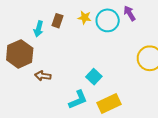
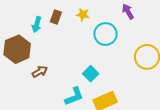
cyan circle: (108, 20) -> (105, 34), moved
brown arrow: (43, 76) -> (40, 72), turned 140

